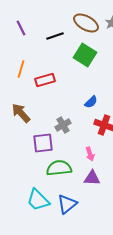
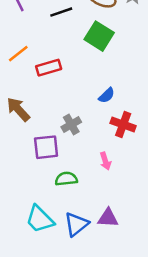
orange line: (21, 69) -> (18, 54), turned 36
green semicircle: (59, 168) -> (66, 179), size x0.7
purple triangle: (92, 178) -> (108, 218), moved

